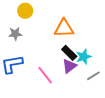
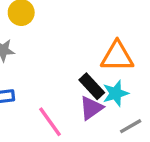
orange triangle: (64, 28) -> (117, 56), moved

